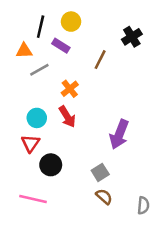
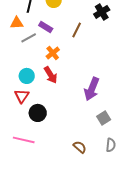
purple rectangle: (61, 46) -> (46, 27), moved
gray square: (100, 172) -> (104, 118), moved
brown semicircle: (104, 197) -> (80, 147), moved

